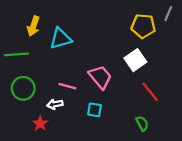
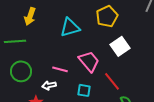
yellow pentagon: (143, 26) -> (107, 16), moved, turned -30
cyan triangle: (61, 39) -> (70, 27), moved
red line: (150, 92) -> (112, 81), moved

